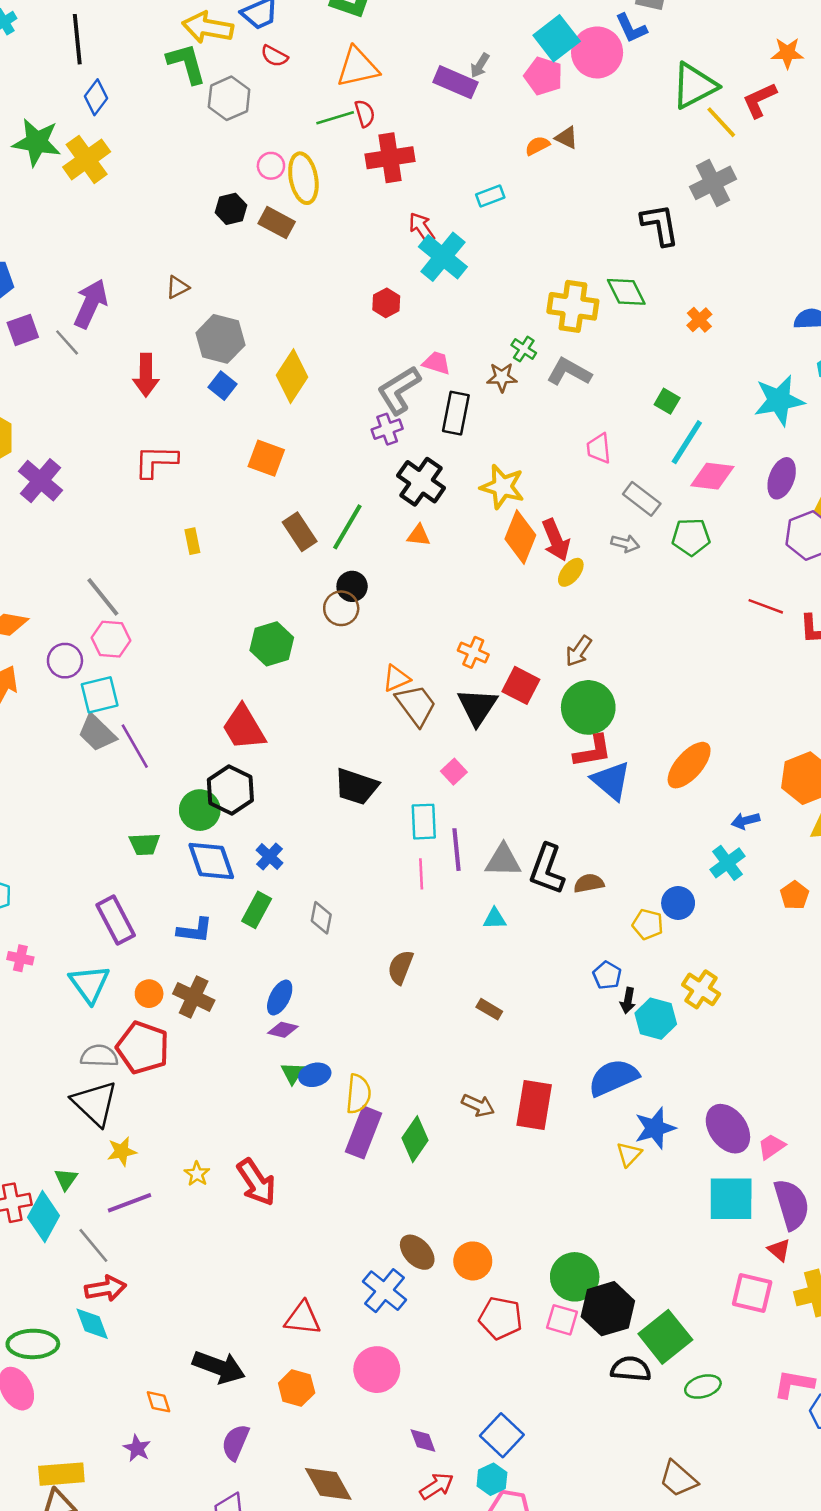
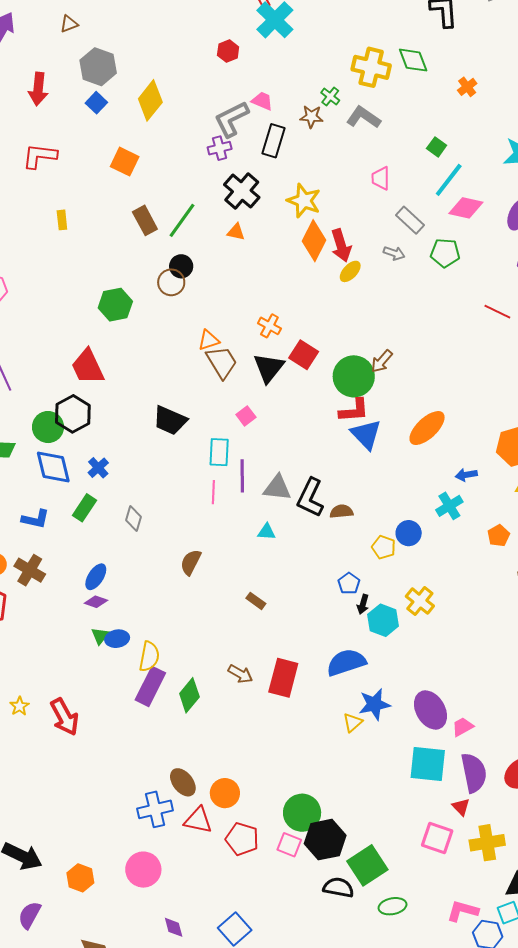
brown arrow: (579, 651) -> (382, 361), moved
blue cross: (385, 1291) -> (155, 809), turned 32
red triangle: (303, 1318) -> (198, 820), moved

